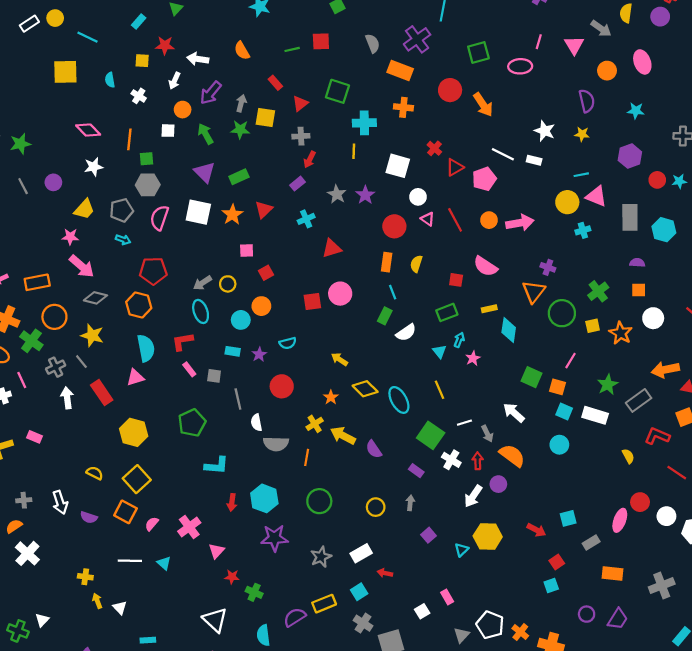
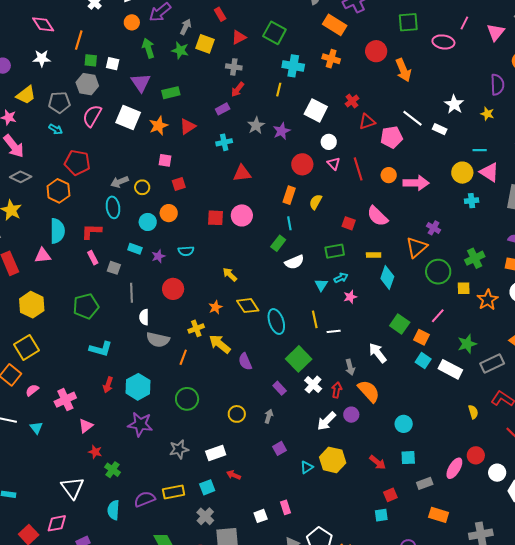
white square: (168, 131) -> (113, 64), moved
cyan arrow: (459, 340) -> (341, 278), turned 32
white line: (464, 423) -> (334, 331), moved
cyan circle: (559, 445) -> (404, 424), moved

